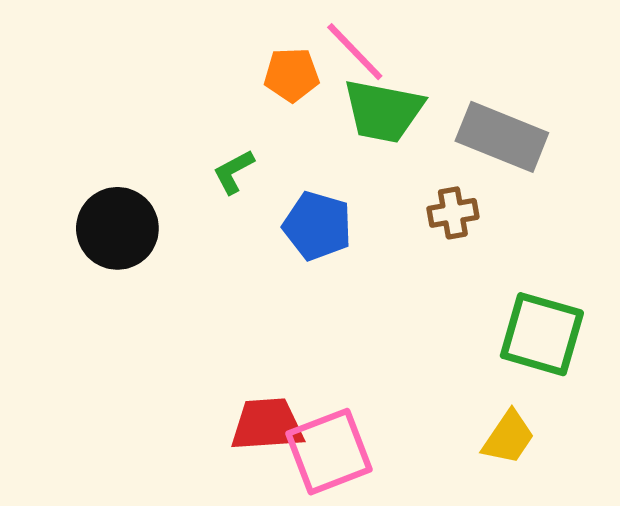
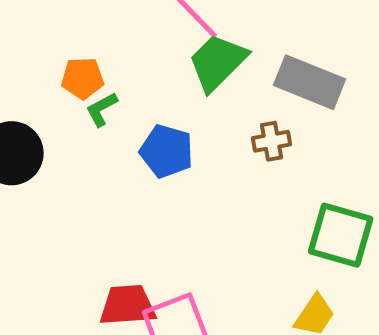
orange pentagon: (292, 75) -> (83, 78), moved
green trapezoid: (383, 111) -> (218, 62), turned 124

